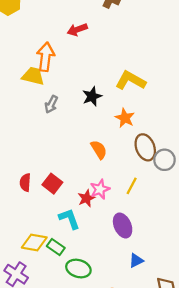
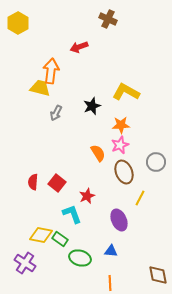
orange star: (125, 118) -> (121, 125), turned -30
brown ellipse: (145, 147) -> (124, 172), moved
yellow line: (132, 186) -> (140, 198), moved
pink star: (100, 189) -> (120, 145), moved
blue triangle: (136, 261) -> (111, 251), moved, turned 32

